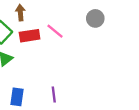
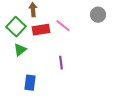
purple line: (54, 94) -> (61, 63), moved

